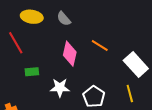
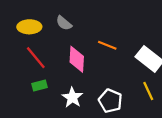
red line: (16, 43) -> (36, 58), moved
white star: (60, 88) -> (72, 97), turned -30

